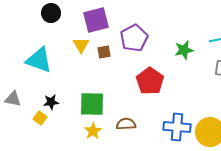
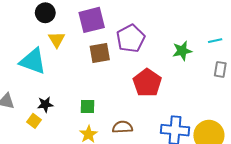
yellow triangle: (81, 45) -> (57, 40), moved
brown square: (104, 52) -> (100, 53), size x1.5
green square: (92, 104) -> (87, 106), size x0.6

